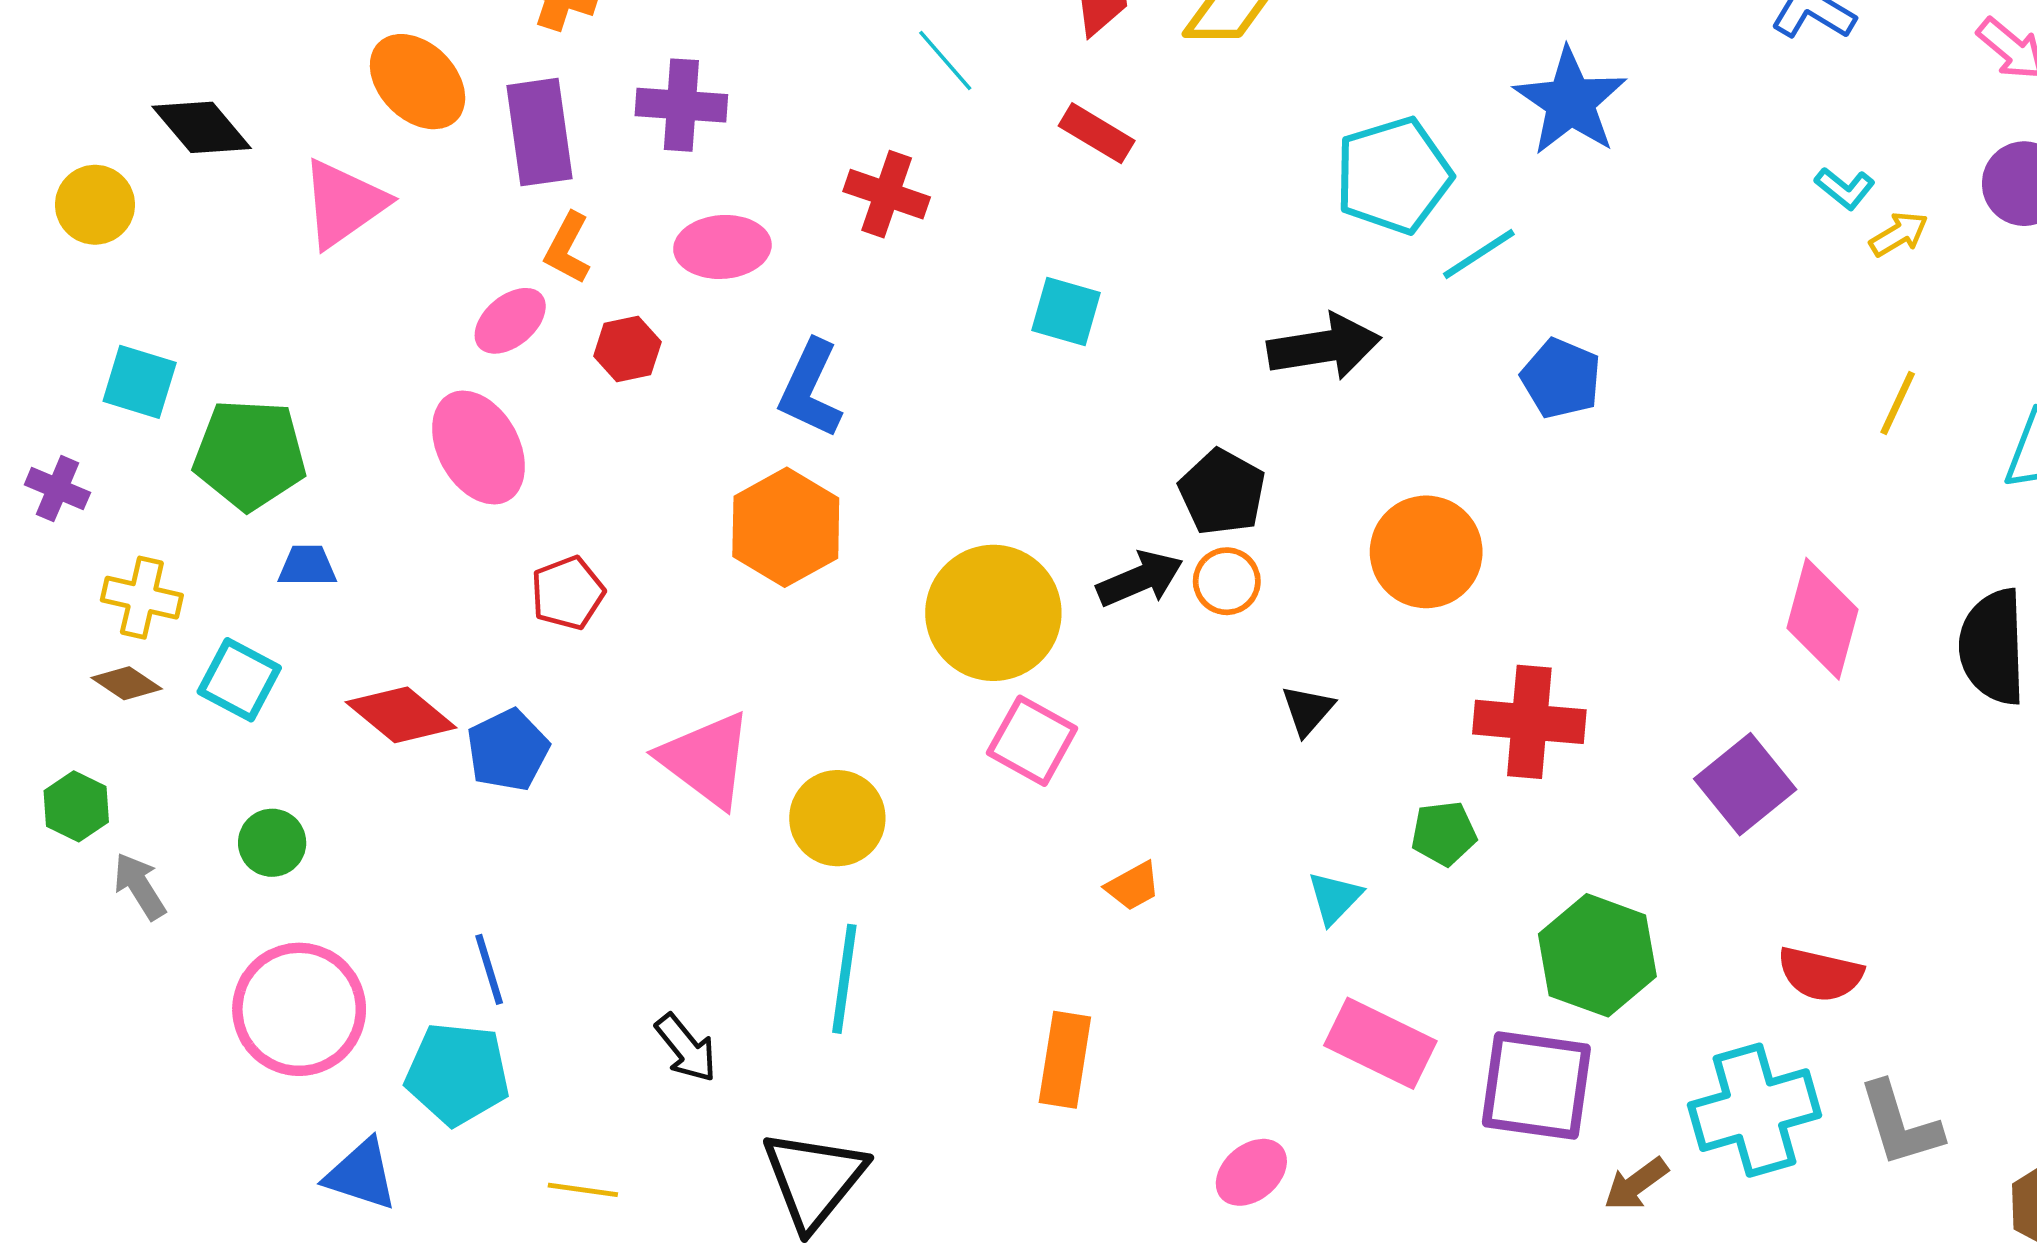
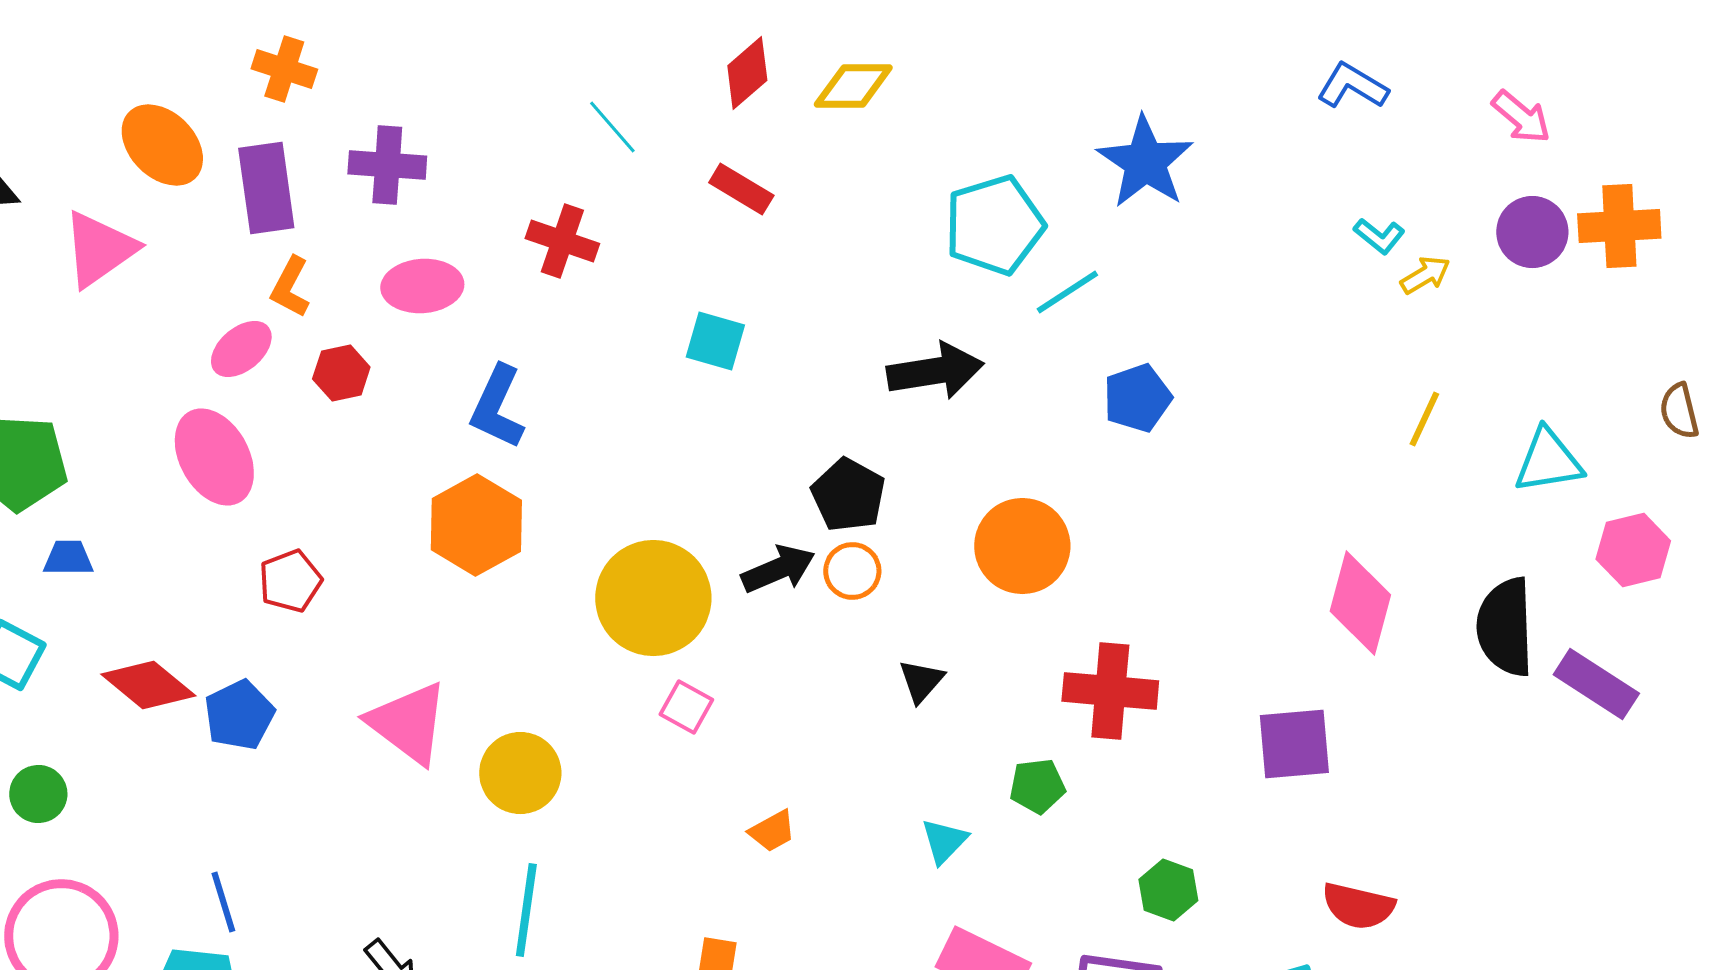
blue pentagon: (1561, 378) -> (1137, 398), turned 30
pink square: (1032, 741) -> (686, 707), size x0.7
purple square: (1745, 784) -> (1294, 744), turned 34
green hexagon: (1597, 955) -> (1168, 890), size x0.6

